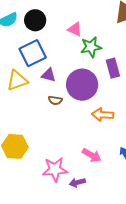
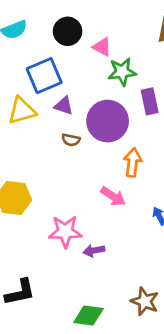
black circle: (35, 20) -> (68, 31), moved
orange arrow: (103, 115) -> (133, 162), turned 90
pink arrow: (92, 155) -> (113, 196), moved

